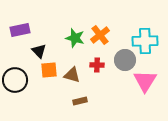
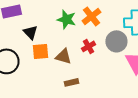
red cross: (97, 65) -> (88, 46), turned -32

